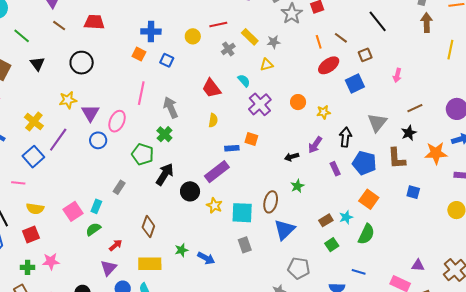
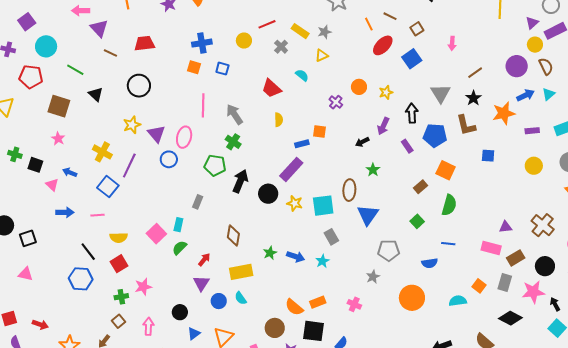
purple cross: (260, 104) -> (336, 102), moved, size x0.6
cyan star: (346, 217) -> (322, 261), moved
brown rectangle: (326, 220) -> (421, 187), moved

